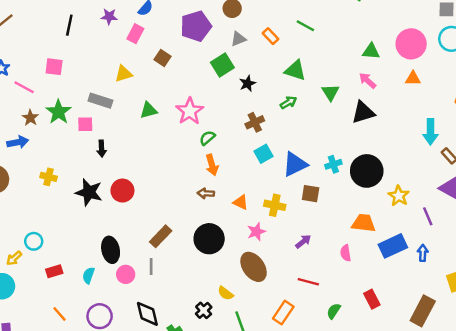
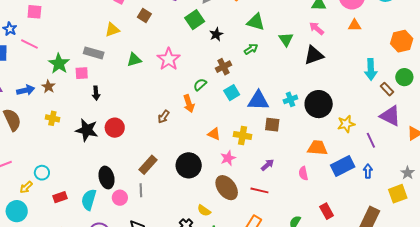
pink square: (54, 67) -> (34, 12), moved
brown star: (30, 118) -> (48, 87), moved
green semicircle: (207, 138) -> (200, 85), moved
blue triangle: (295, 164) -> (258, 101), turned 30
brown arrow: (206, 193) -> (164, 117), moved, turned -56
yellow star: (399, 196) -> (346, 124), turned 30
cyan semicircle: (88, 275) -> (89, 200), size x1.5
red line: (308, 282) -> (259, 190), moved

